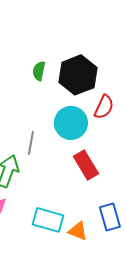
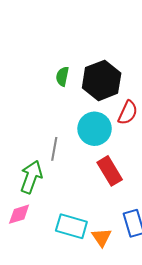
orange triangle: (78, 231) -> (102, 237), turned 35

